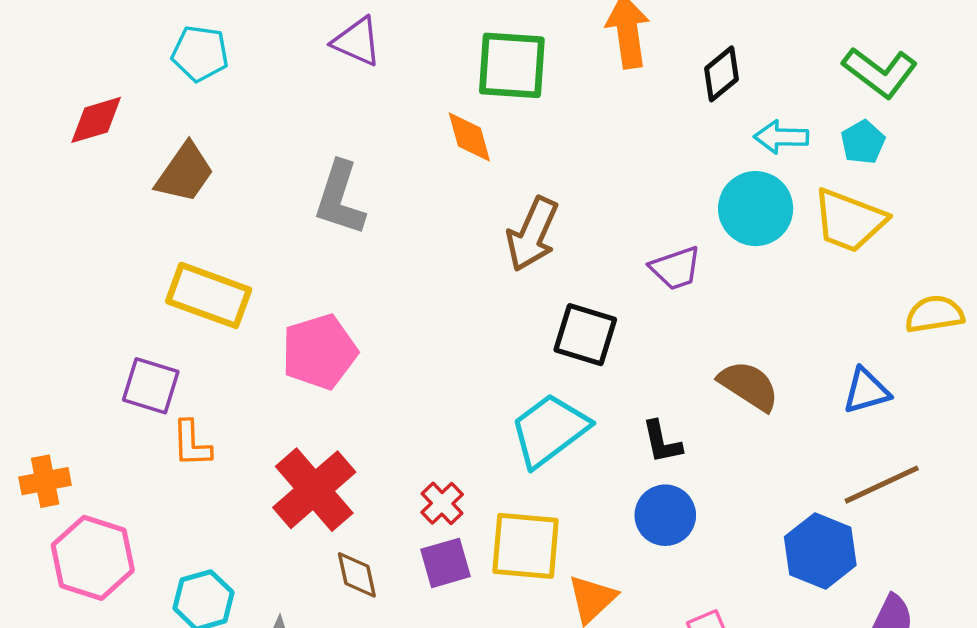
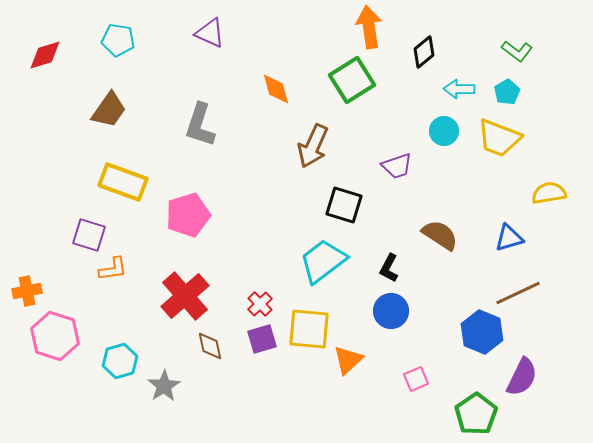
green square: (512, 65) -> (352, 80), moved, turned -36
green L-shape: (880, 72) -> (517, 51), size x0.7
red diamond: (96, 120) -> (45, 55), moved
cyan circle: (756, 209) -> (444, 131), size x0.7
black L-shape: (662, 442) -> (389, 268), turned 40
orange L-shape: (192, 444) -> (113, 269), turned -96

